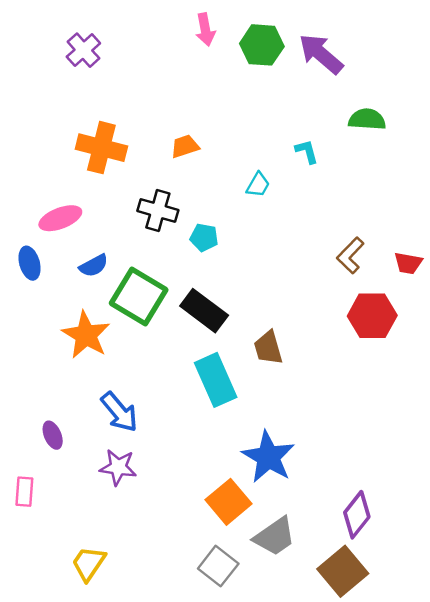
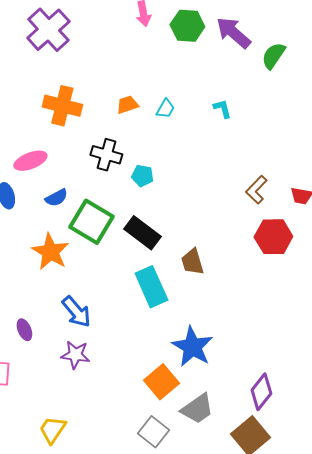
purple cross: (83, 50) -> (48, 30), size x1.6
green semicircle: (367, 119) -> (273, 56), moved, turned -60
cyan trapezoid: (258, 185) -> (165, 109), moved

